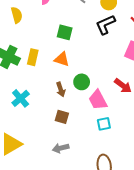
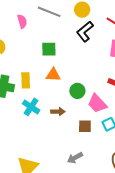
brown arrow: (61, 89) -> (58, 112), moved, turned -56
cyan cross: (21, 98) -> (31, 107), moved
brown square: (62, 117) -> (85, 126), moved

